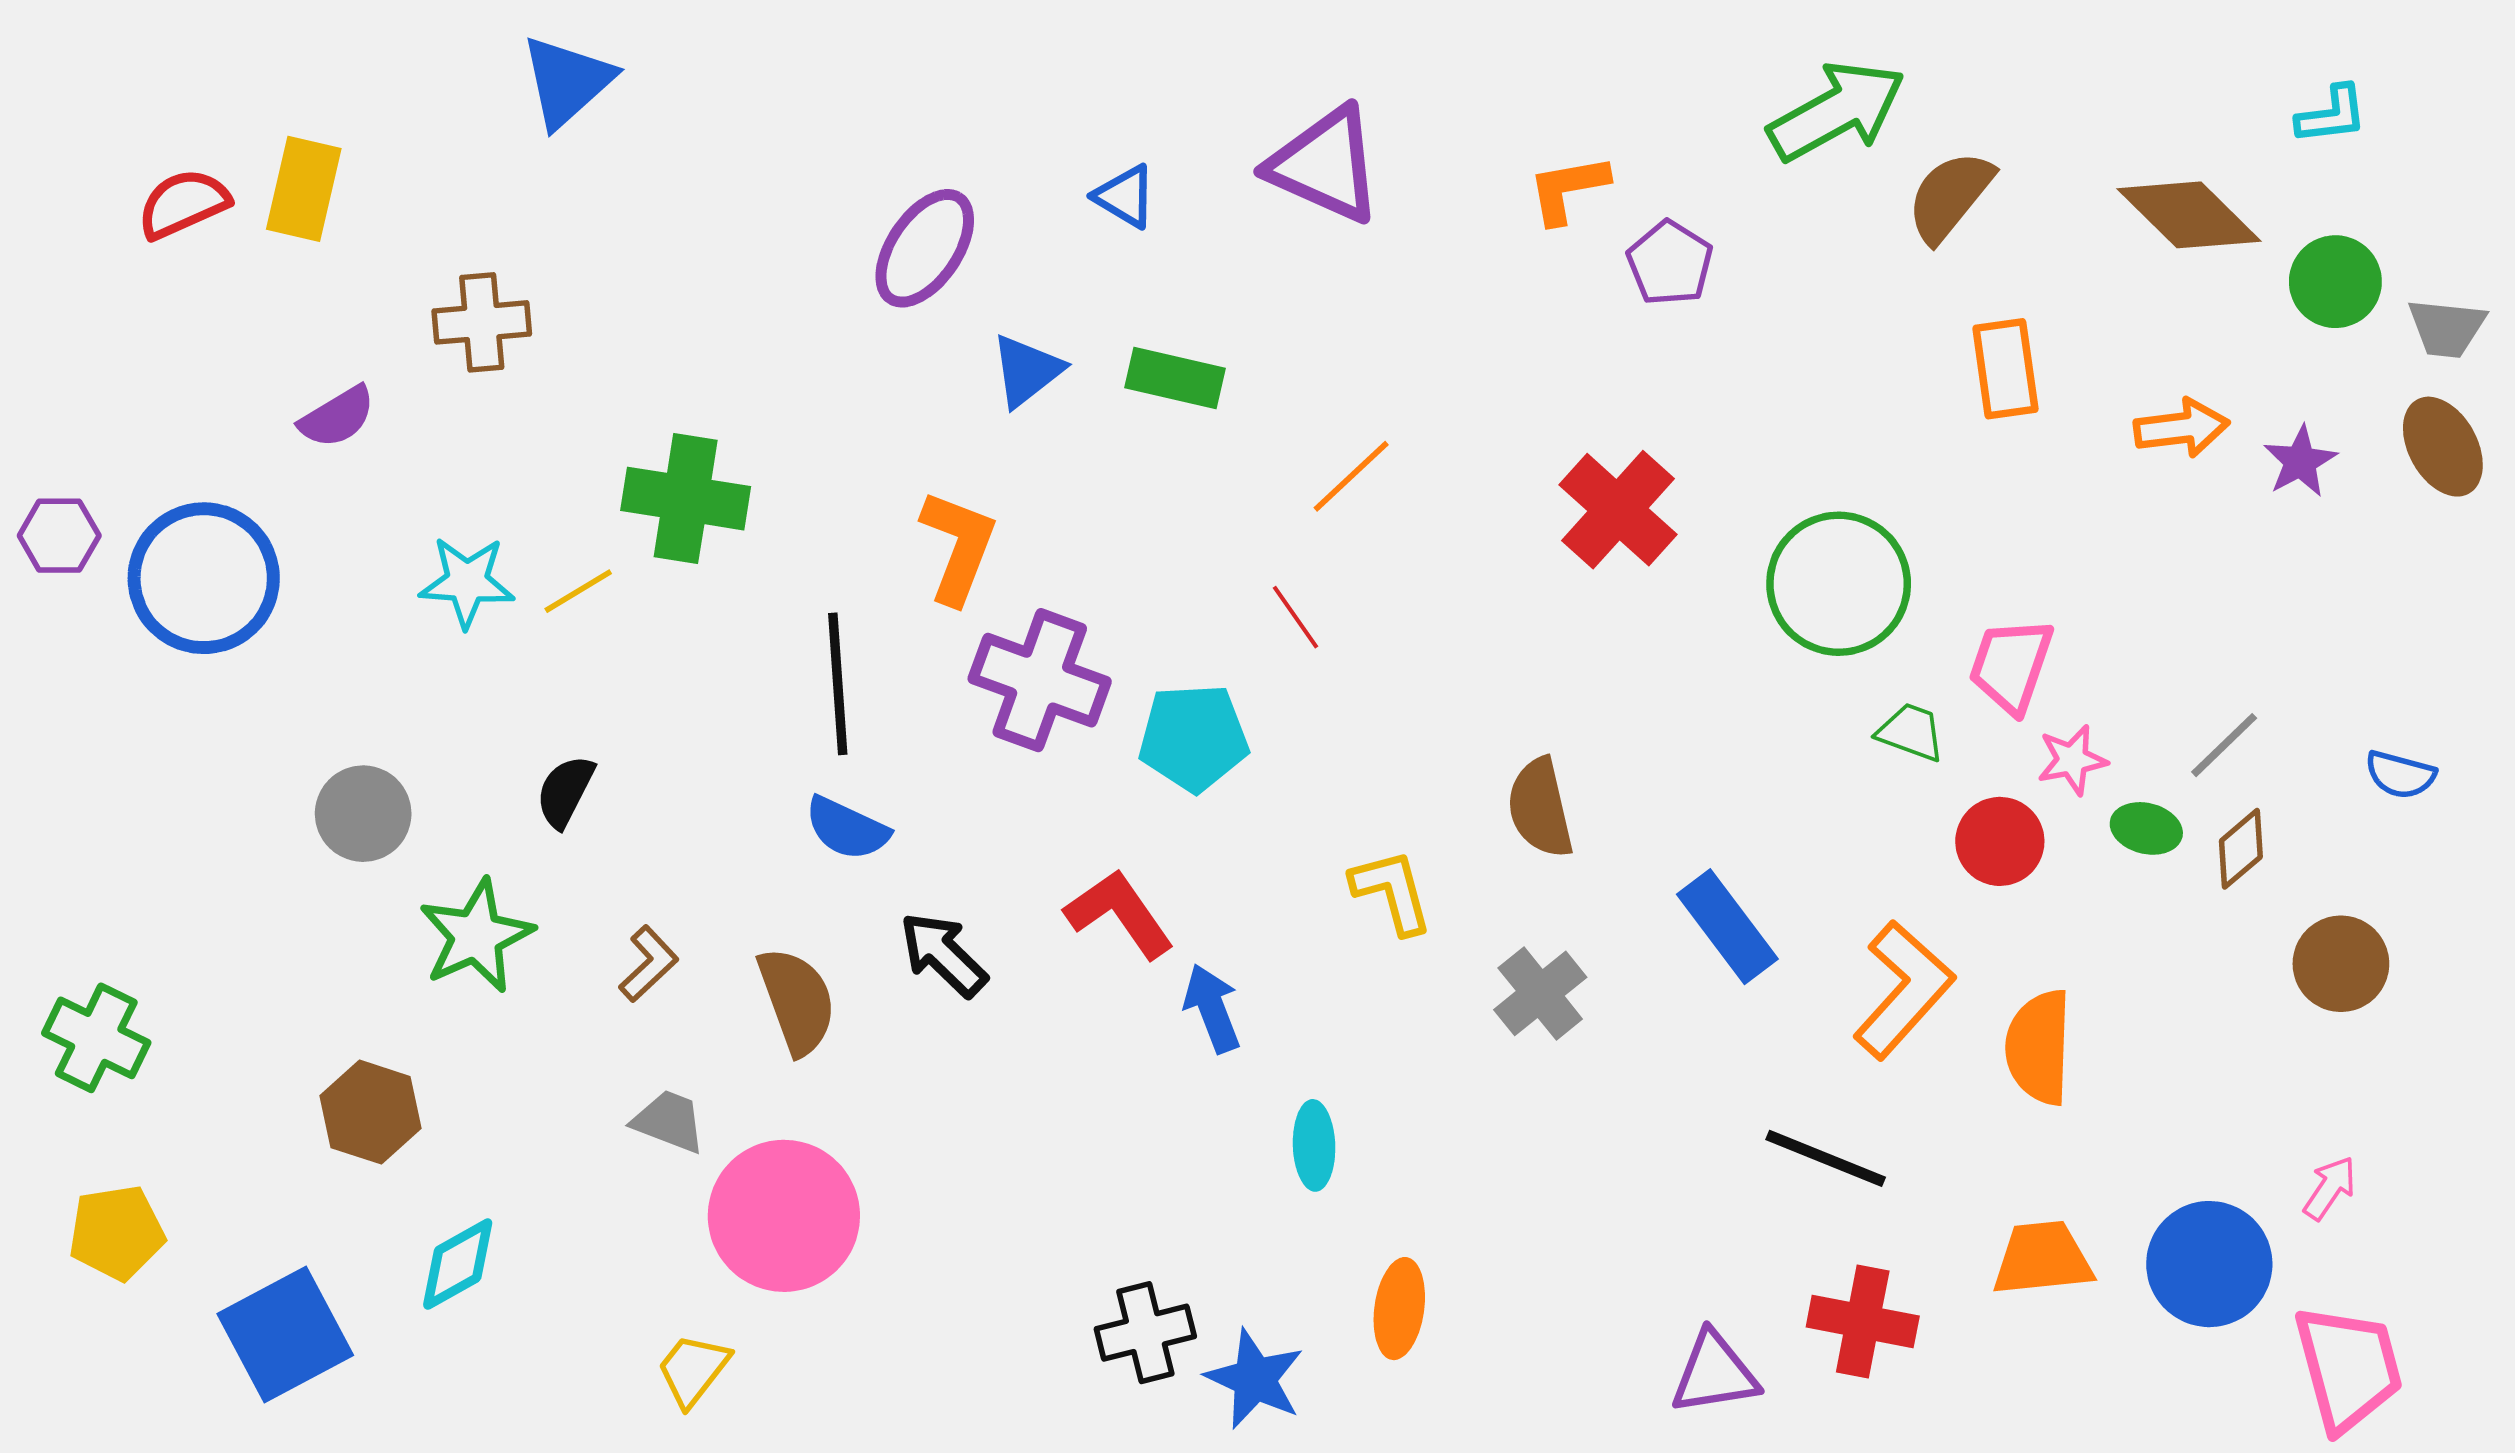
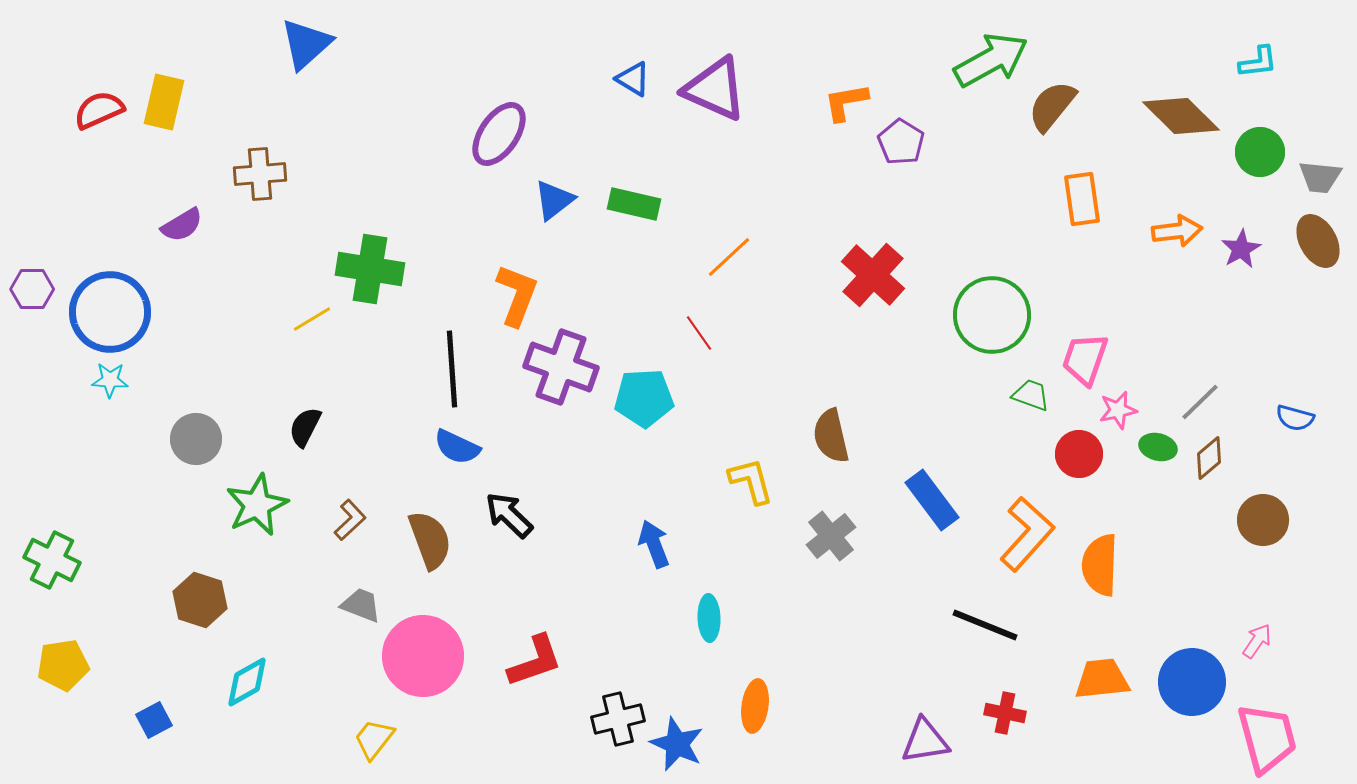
blue triangle: (1125, 196) -> (633, 79), moved
cyan star: (467, 582) -> (110, 380), moved, size x0.7
red L-shape: (1119, 914) -> (535, 661), moved, turned 106
red cross: (1863, 1322) -> (1005, 713), size x0.7
blue square: (285, 1334) -> (154, 720), size x0.5

